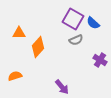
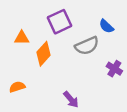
purple square: (73, 19) -> (59, 22), moved, turned 35
gray semicircle: (76, 40) -> (87, 46), size x1.5

